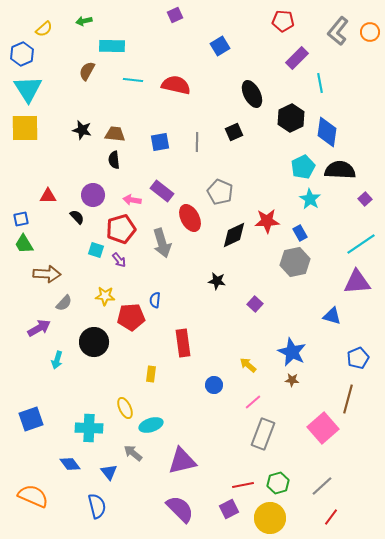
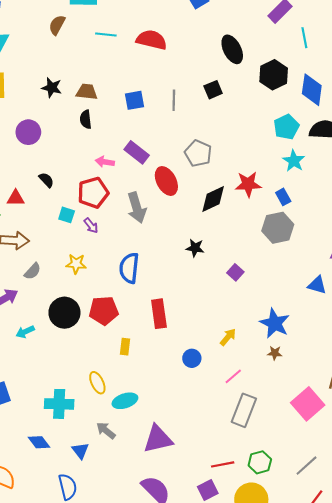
purple circle: (93, 195) -> (28, 132), moved
red triangle: (48, 196) -> (16, 198), moved
blue semicircle: (155, 300) -> (129, 268), size x1.8
red pentagon: (131, 317) -> (104, 311), moved
cyan arrow: (57, 360) -> (25, 332), turned 48
yellow arrow: (248, 365) -> (228, 337), turned 90

